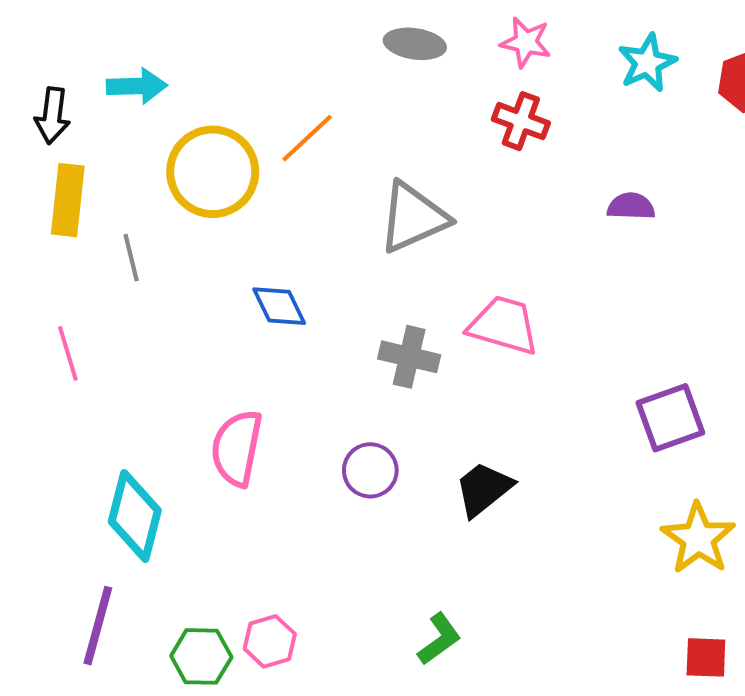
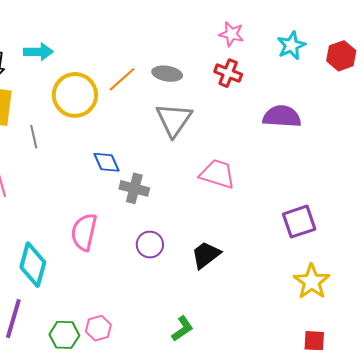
gray ellipse: (415, 44) -> (167, 74), moved
purple semicircle: (631, 206) -> (282, 116), size x1.6
gray triangle: (413, 217) -> (174, 120), turned -33
gray cross: (409, 357) -> (134, 188), moved

